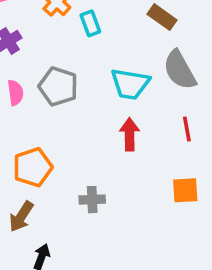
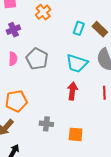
cyan rectangle: (90, 23) -> (79, 28), moved, turned 32
orange square: (185, 190) -> (76, 134), moved

